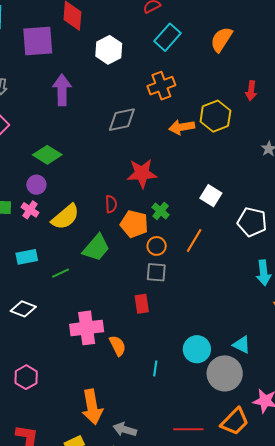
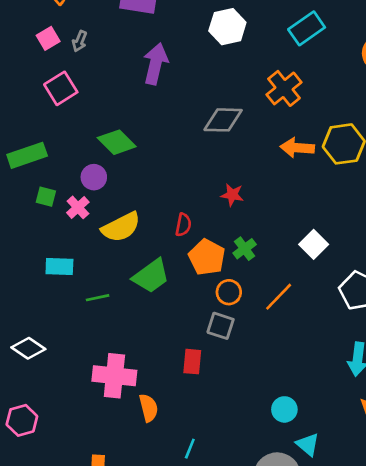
orange cross: (161, 86) -> (284, 88), turned -32
red star: (142, 173) -> (232, 195), size x0.6
white diamond: (23, 309) -> (28, 348), moved
cyan circle: (197, 349) -> (284, 409), moved, size x0.7

